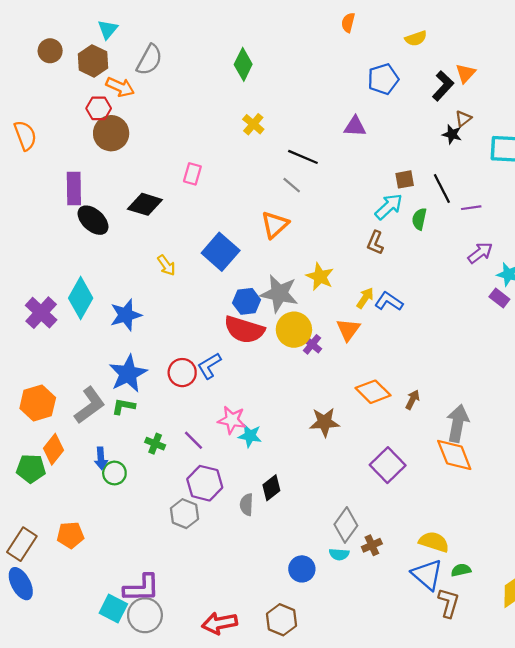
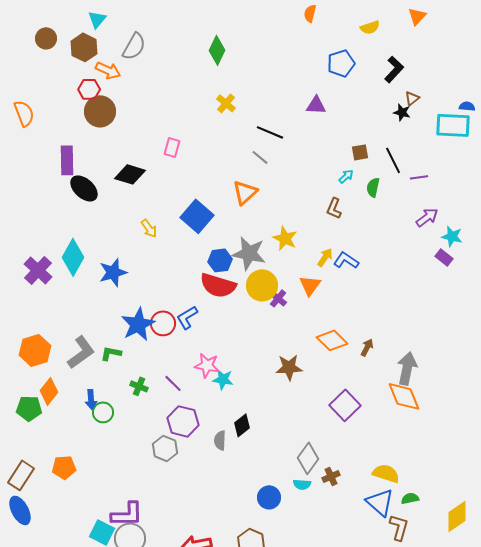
orange triangle: (466, 73) -> (417, 16), moved
cyan arrow: (389, 207) -> (346, 176), size x0.6
blue star: (128, 374) -> (138, 324), moved

